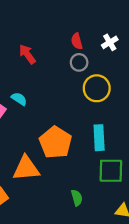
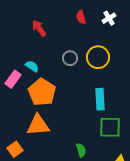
gray circle: (79, 62) -> (70, 58), moved
orange pentagon: (56, 142) -> (42, 92), moved

